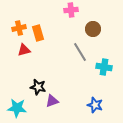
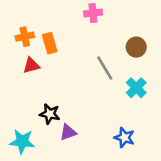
brown circle: (93, 29) -> (136, 47), moved
cyan cross: (104, 67) -> (136, 88), turned 35

